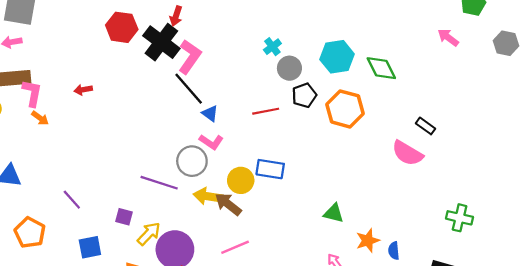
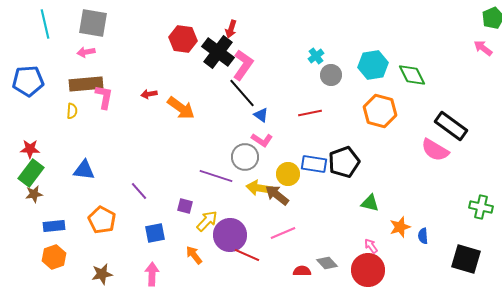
pink arrow: (448, 38) -> (483, 48), moved
black pentagon: (304, 95) -> (344, 162), moved, size x1.4
orange arrow: (40, 118) -> (181, 108), moved, size x1.8
black rectangle: (425, 126) -> (451, 126), size x1.8

